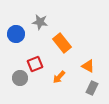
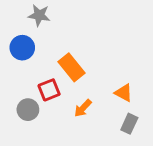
gray star: (40, 22) -> (39, 15), moved
orange rectangle: (62, 43) -> (72, 67), moved

